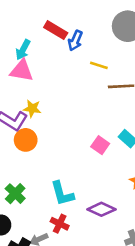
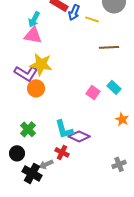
yellow line: (99, 65) -> (92, 19), moved
yellow star: (32, 109) -> (41, 64), size x1.6
purple diamond: (101, 209) -> (79, 136), moved

